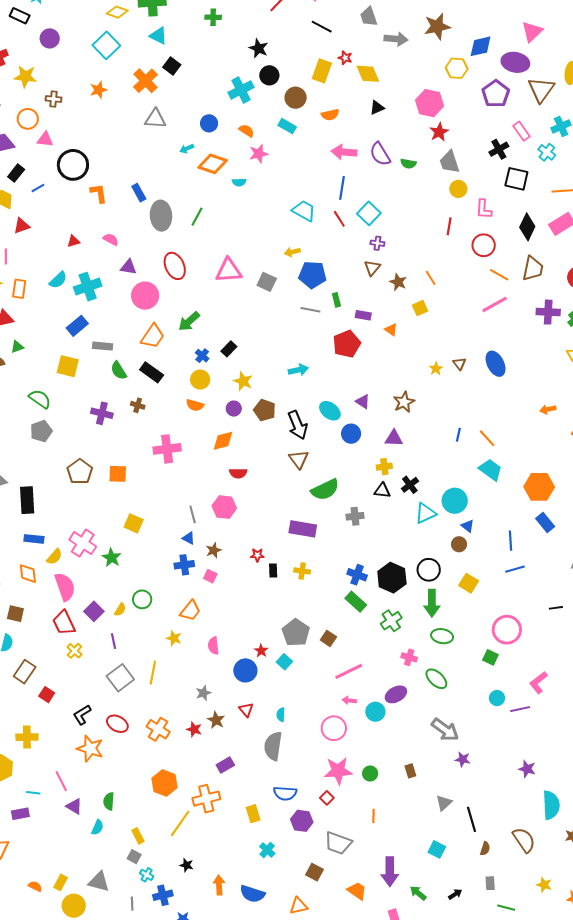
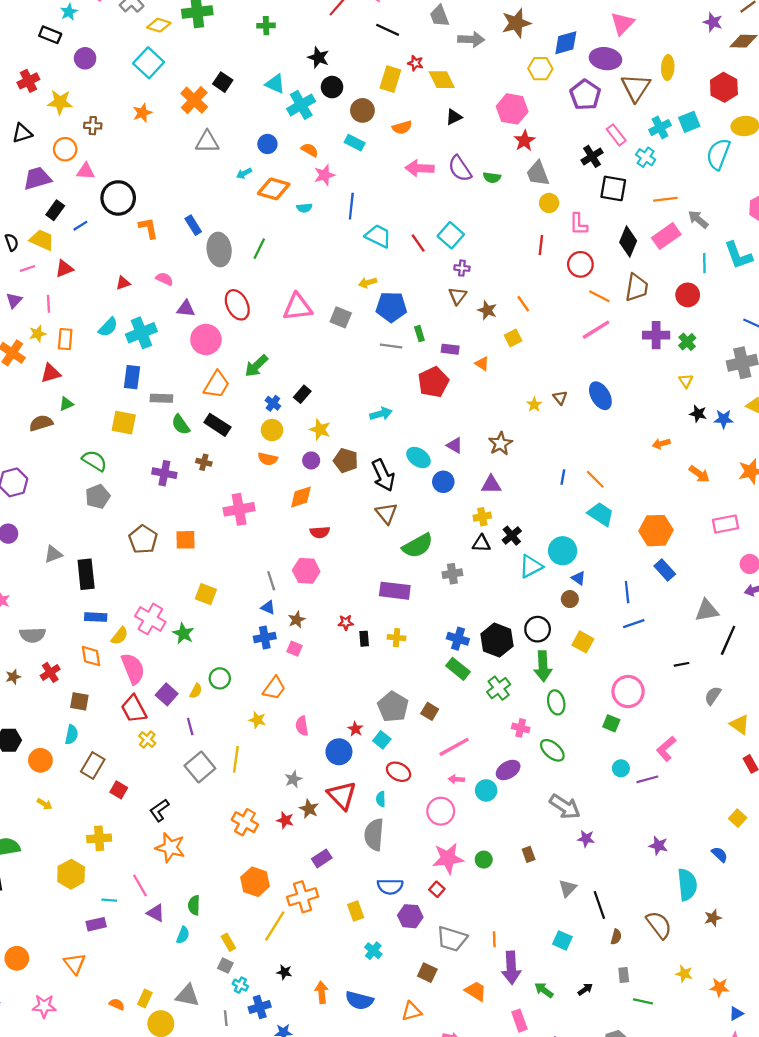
cyan triangle: (158, 36) -> (275, 84), moved
blue line: (342, 188) -> (351, 206), moved
blue rectangle: (77, 326) -> (132, 377), turned -40
green ellipse: (442, 636) -> (556, 702), turned 70
red triangle: (246, 710) -> (342, 795), size x1.8
red ellipse: (117, 724) -> (399, 772), moved
orange line: (373, 816) -> (494, 939), moved

